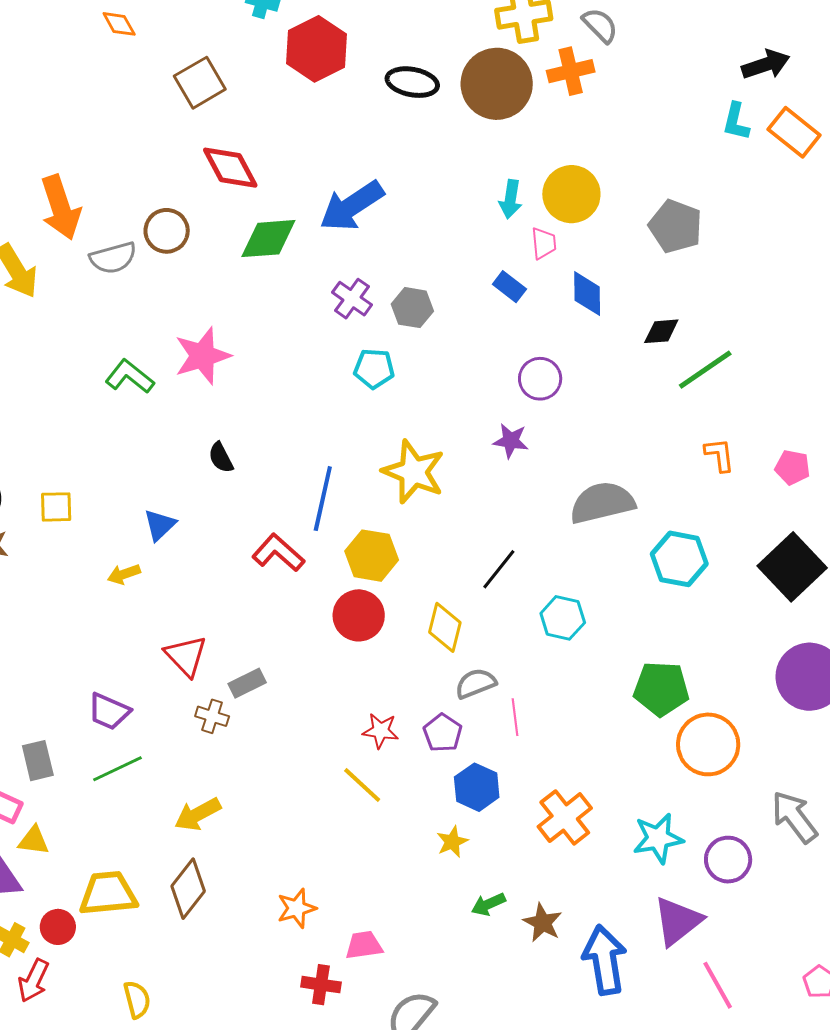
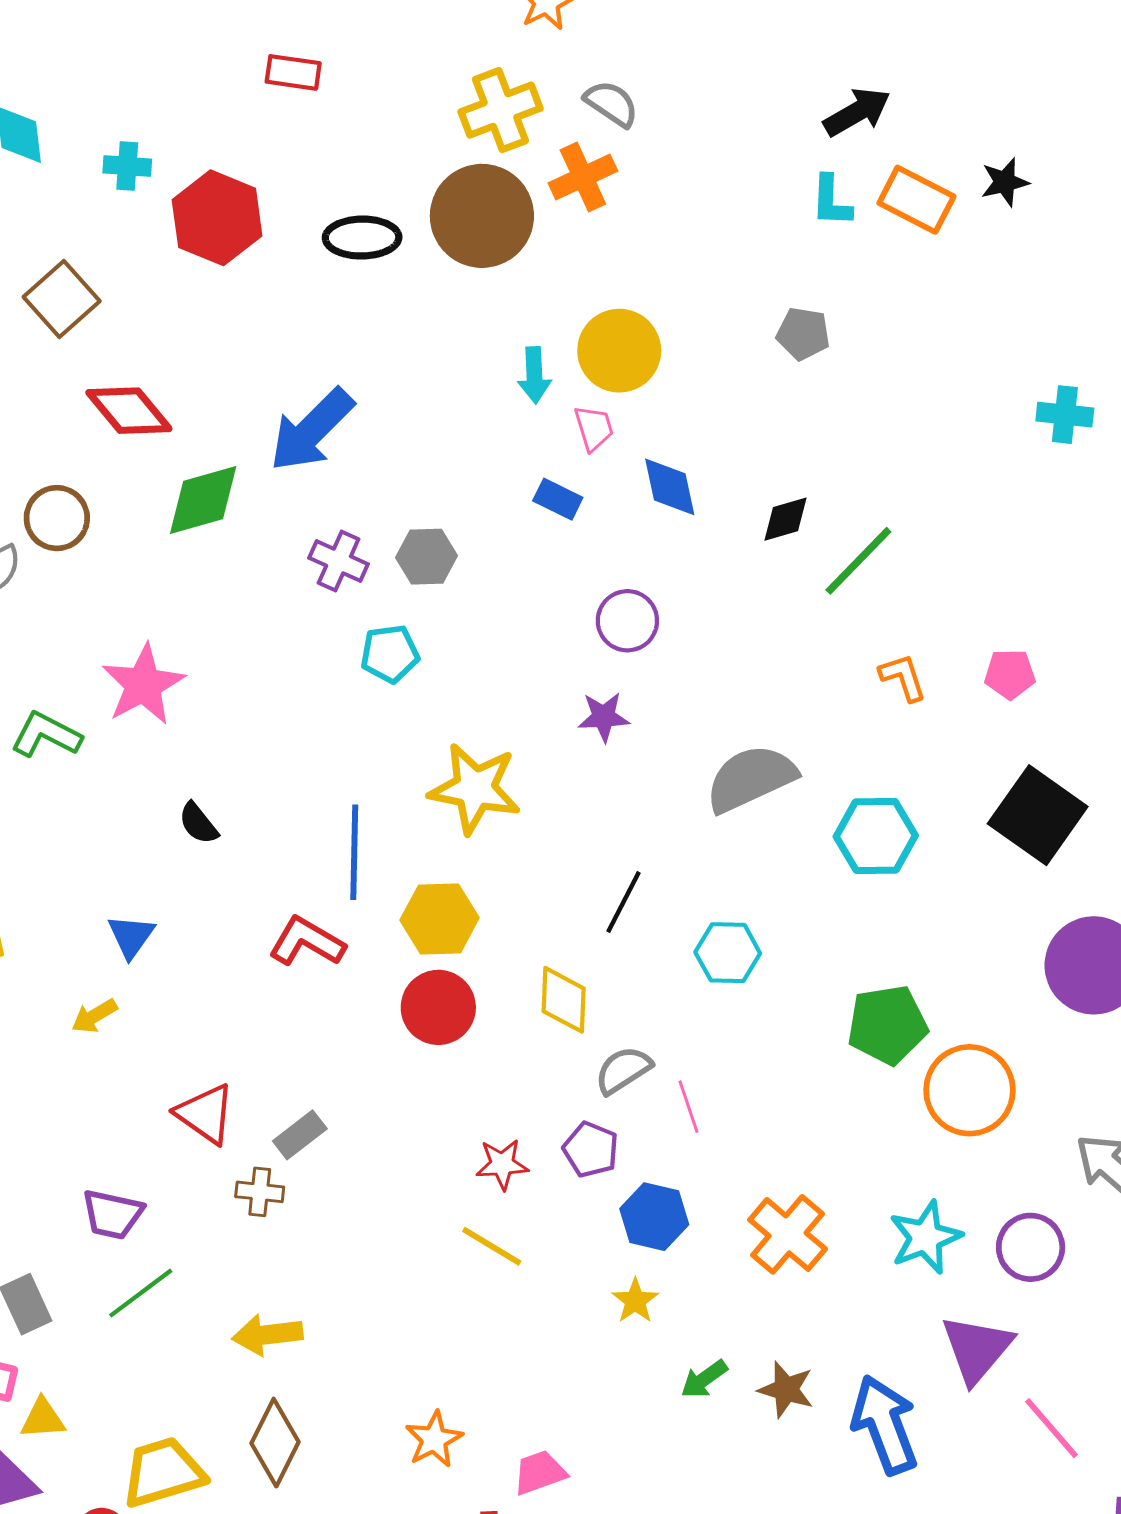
gray pentagon: (675, 226) -> (803, 334), moved, size x0.7
yellow arrow: (198, 814) -> (267, 1335), turned 33

